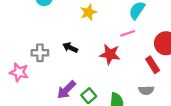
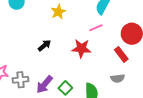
black arrow: (70, 48) -> (44, 45), turned 120
gray cross: (40, 53) -> (21, 80), moved

